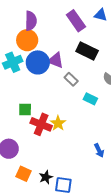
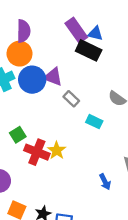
blue triangle: (101, 15) -> (95, 33), moved
black rectangle: (87, 51) -> (89, 50), moved
green square: (25, 109) -> (18, 135), turned -32

